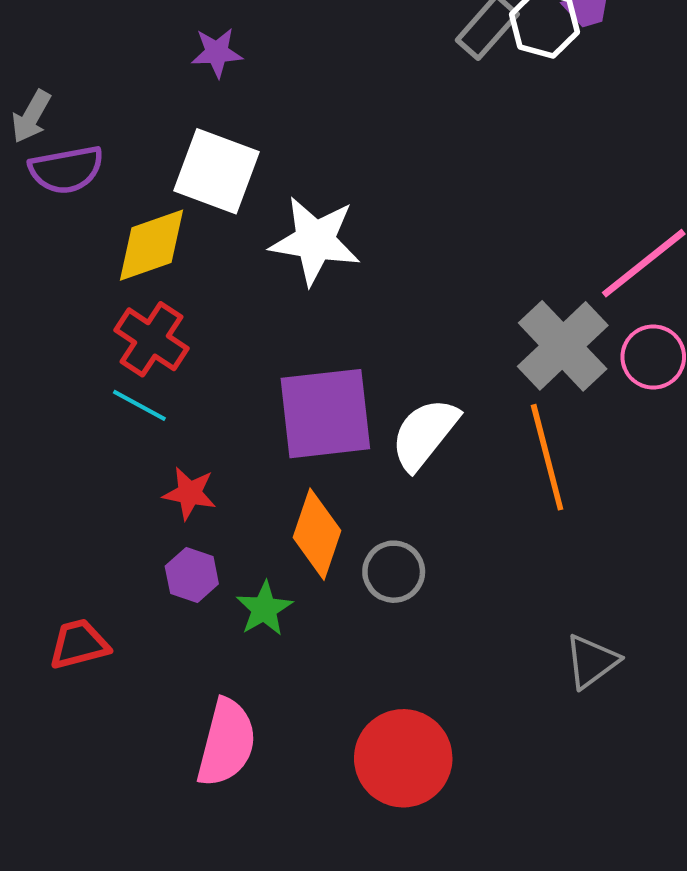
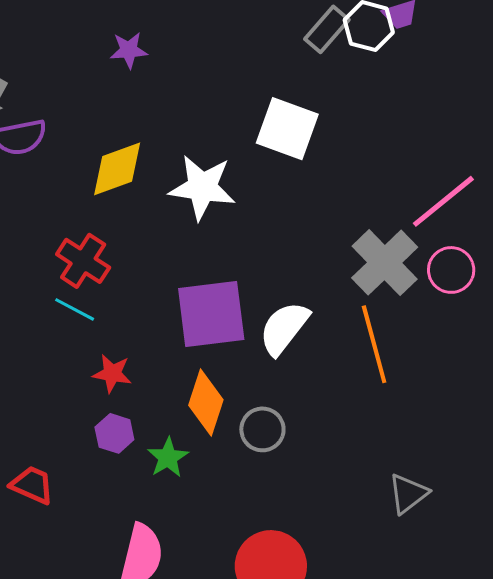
white square: (217, 171) -> (287, 129), moved
yellow diamond: (151, 245) -> (117, 169), moved
red trapezoid: (79, 644) -> (32, 485), turned 39

